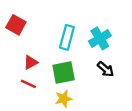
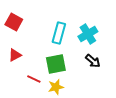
red triangle: (31, 62) -> (15, 55), moved
red line: (28, 84) -> (34, 79), moved

